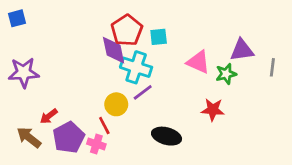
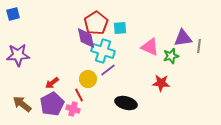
gray line: (272, 67) -> (199, 46), moved
red arrow: (49, 116) -> (52, 83), moved

